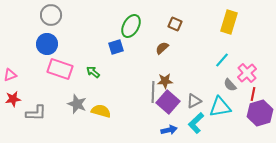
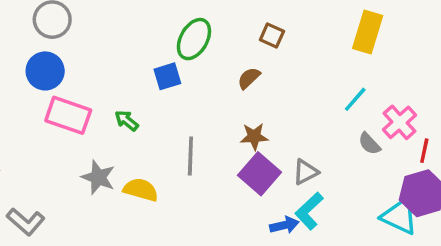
gray line: (153, 92) -> (190, 156), moved
red line: (253, 94) -> (424, 151), moved
cyan triangle: (220, 107) -> (400, 216), moved, turned 35
gray L-shape: (36, 113) -> (26, 222), moved, turned 40
blue arrow: (169, 130) -> (284, 225), moved

